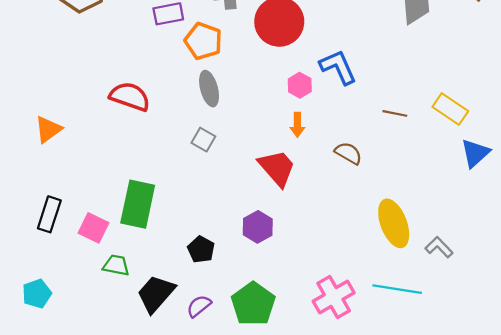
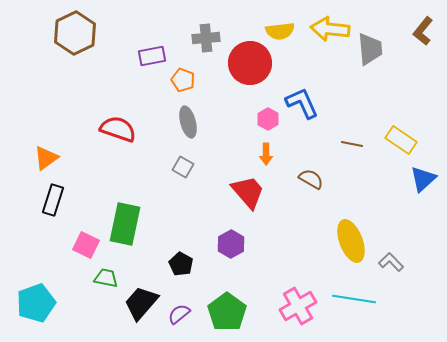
orange pentagon: (203, 41) -> (183, 80), size x0.7
black rectangle: (49, 214) -> (53, 200), moved
cyan pentagon: (37, 294) -> (36, 303), size x1.5

